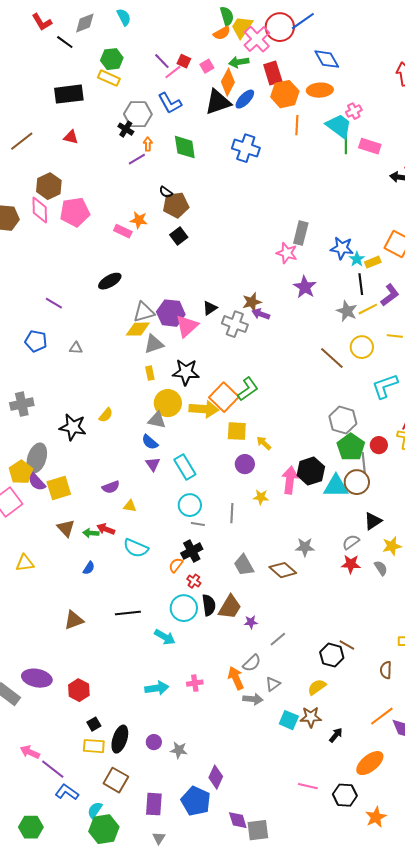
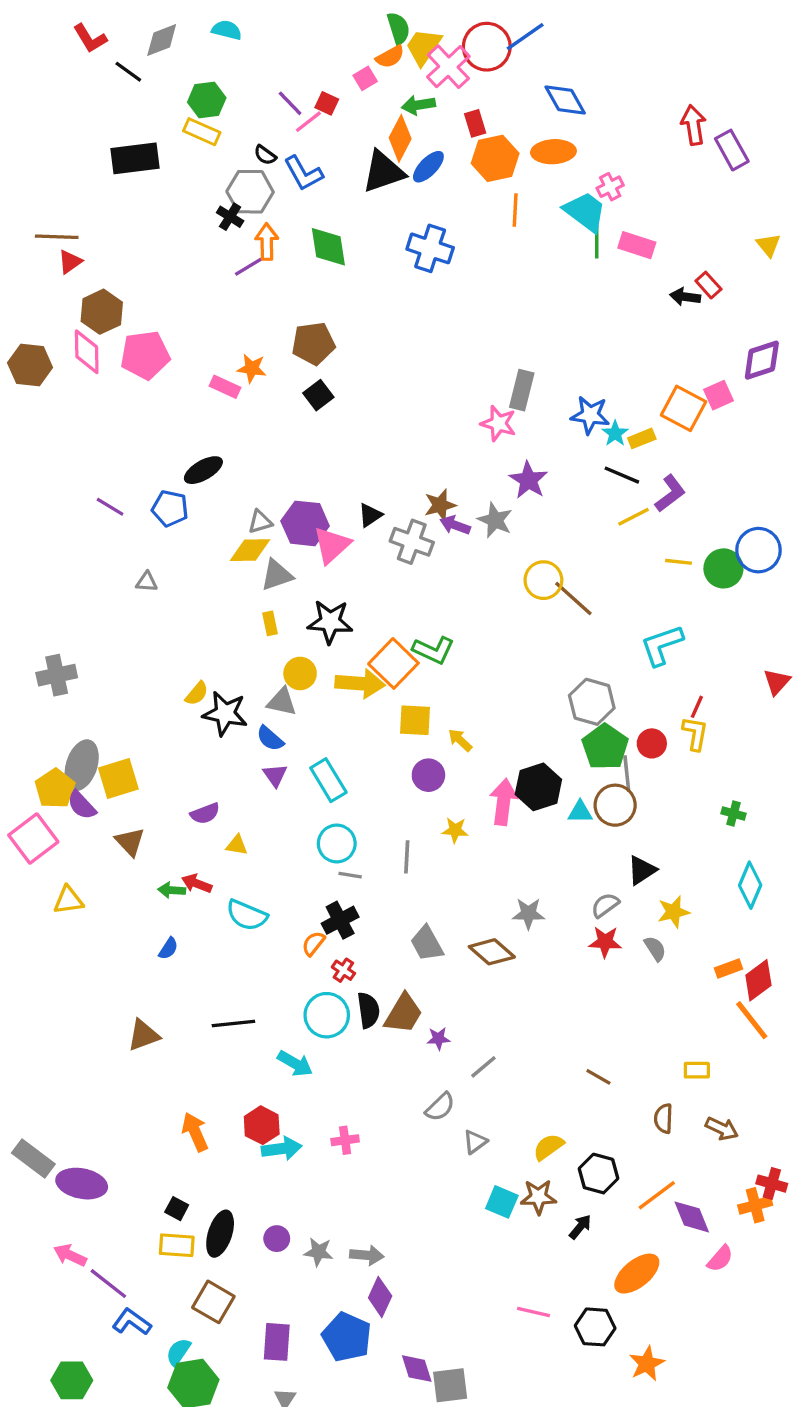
cyan semicircle: (124, 17) -> (227, 30), turned -48
pink square: (207, 66) -> (365, 78), moved
red rectangle: (273, 73) -> (475, 123), size x0.7
red triangle: (71, 137) -> (70, 262), moved, turned -49
brown line: (22, 141) -> (57, 237), turned 40
orange arrow: (148, 144) -> (267, 242), size x1.5
black semicircle: (166, 192) -> (265, 155), moved
black line: (361, 284) -> (622, 475), turned -60
gray star: (347, 311) -> (495, 520), moved
gray triangle: (144, 312) -> (260, 522), size x0.7
blue pentagon: (36, 341) -> (170, 508), moved
yellow circle: (362, 347) -> (543, 580), moved
green L-shape: (248, 389) -> (433, 650), turned 60
yellow circle: (168, 403) -> (300, 673), size x0.7
black star: (73, 427) -> (225, 713), moved
cyan triangle: (336, 486) -> (580, 812), size x0.6
yellow square: (59, 488) -> (118, 778), moved
brown triangle: (66, 528) -> (130, 842), moved
yellow triangle: (25, 563) -> (68, 900), moved
black hexagon: (332, 655) -> (598, 1174), moved
purple ellipse: (37, 678) -> (82, 1184), moved
orange arrow: (236, 678) -> (195, 1132), moved
red hexagon: (79, 690) -> (262, 1125), moved
gray arrow: (253, 699) -> (367, 1255), moved
black square: (94, 724) -> (177, 1209), turned -32

